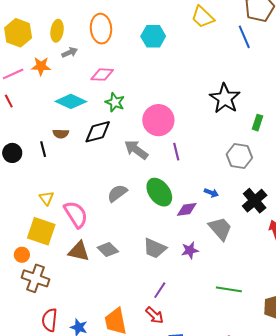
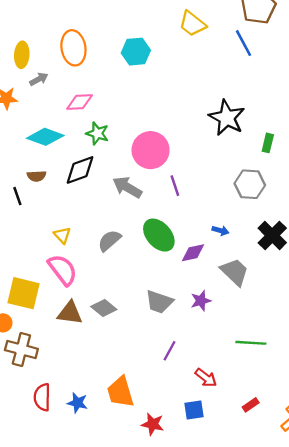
yellow triangle: (46, 198) -> (62, 235), moved
red arrow: (155, 315) -> (206, 378), moved

